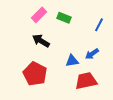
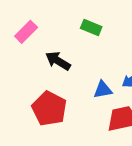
pink rectangle: (39, 15) -> (26, 32), moved

